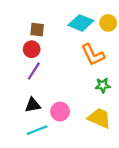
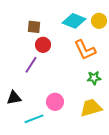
red circle: (32, 49) -> (43, 45), moved
black triangle: (33, 105) -> (14, 98), moved
yellow trapezoid: (99, 118) -> (91, 108), turned -40

